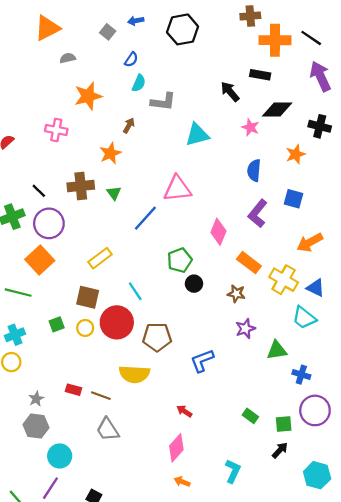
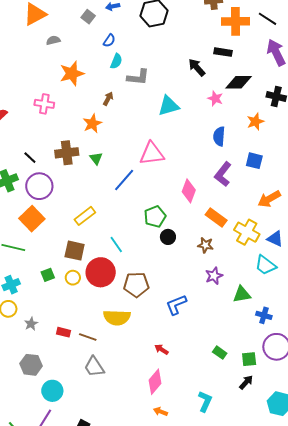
gray star: (36, 399) -> (31, 324), moved

